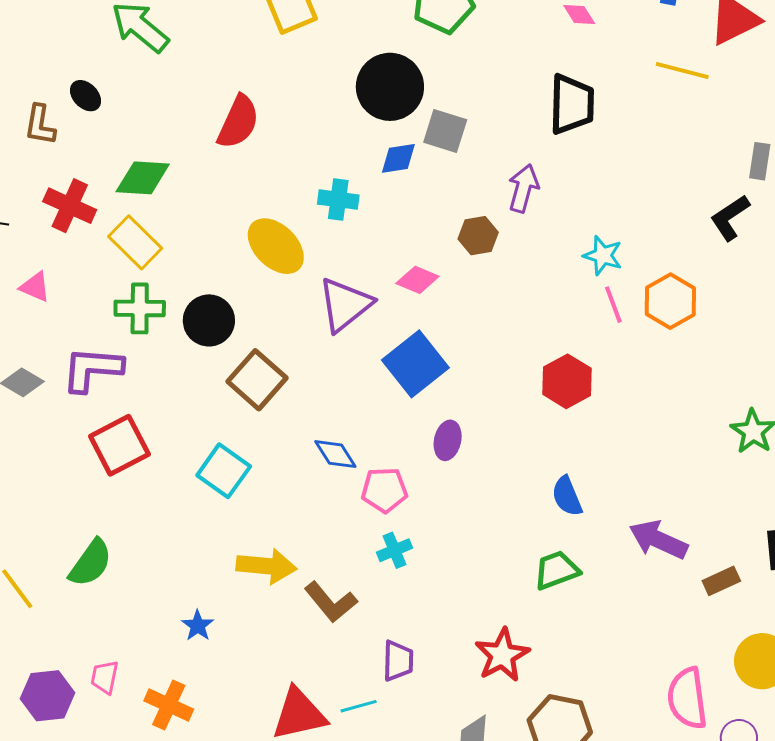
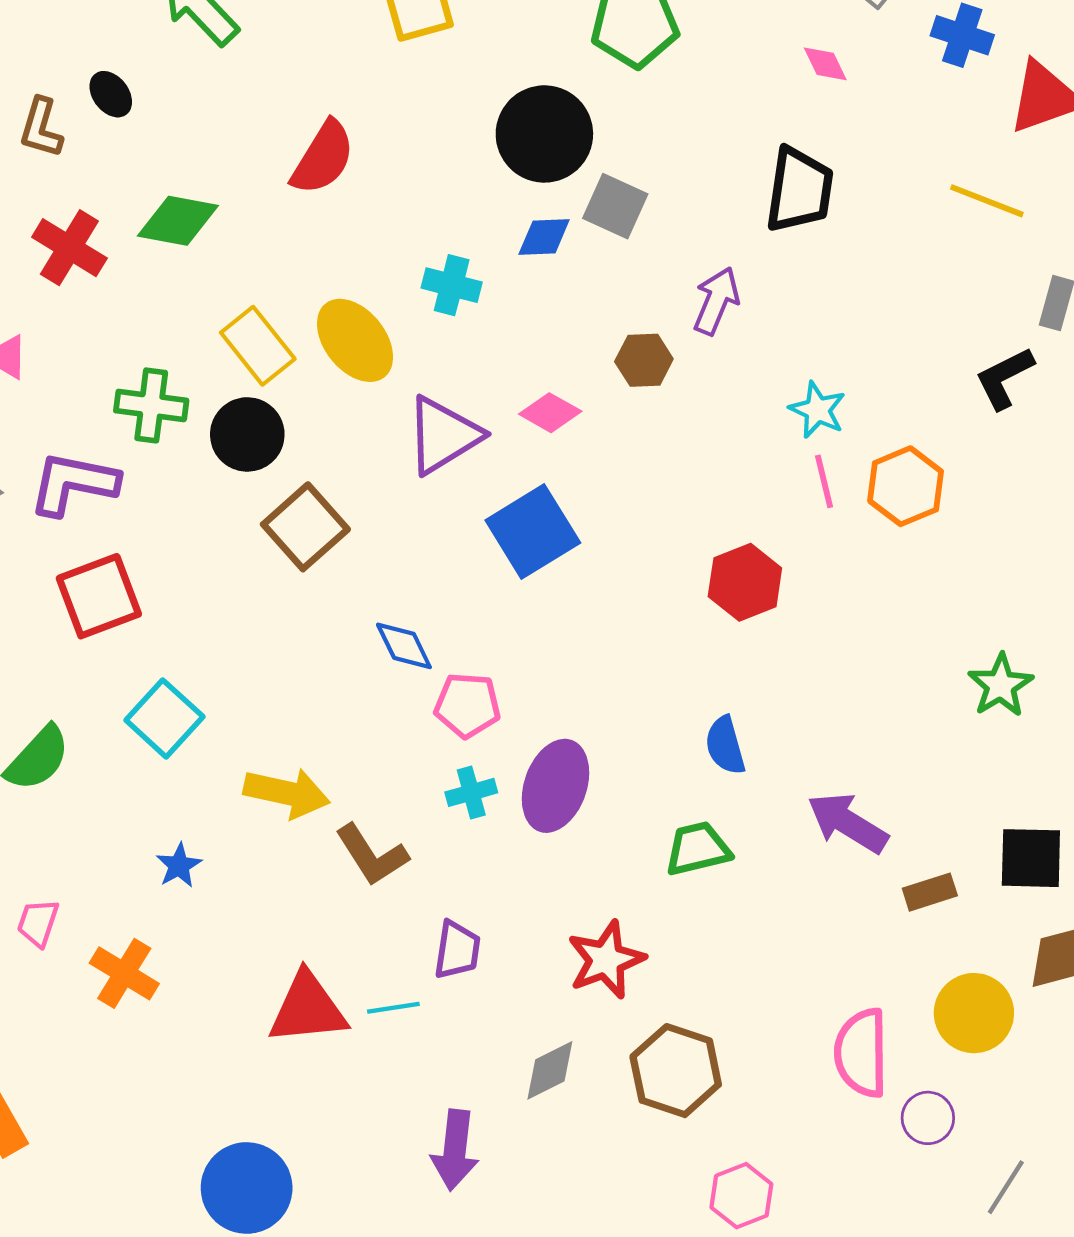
yellow line: (682, 71) -> (987, 201), moved
yellow rectangle: (135, 242) -> (258, 346), moved
purple ellipse: (448, 440) -> (556, 786), moved, size x1.6
cyan square: (224, 471) -> (164, 718), moved

